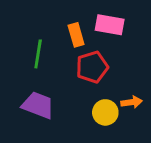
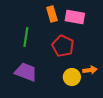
orange rectangle: (76, 35) -> (52, 14), moved
red pentagon: (92, 67) -> (63, 46), turned -30

